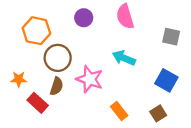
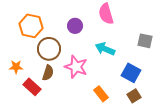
purple circle: (84, 18) -> (75, 26), moved
gray square: (171, 37) -> (145, 41), moved
blue square: (166, 80) -> (131, 73), moved

